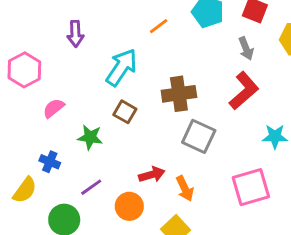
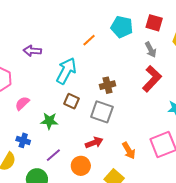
purple arrow: (75, 34) -> (32, 51), turned 102
brown cross: (179, 94) -> (107, 85), size x0.7
gray square: (199, 136) -> (102, 112), moved
orange arrow: (185, 189) -> (129, 151), moved

